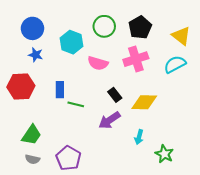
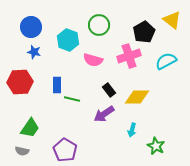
black pentagon: (140, 27) -> (144, 32), moved
yellow triangle: (181, 36) -> (172, 20), moved
gray semicircle: (32, 159) -> (22, 151), moved

